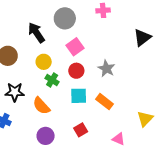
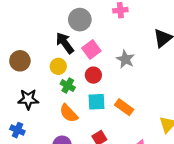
black arrow: (36, 33) -> (65, 43), moved
gray star: (106, 69) -> (125, 59), moved
orange semicircle: (41, 106) -> (69, 113), moved

